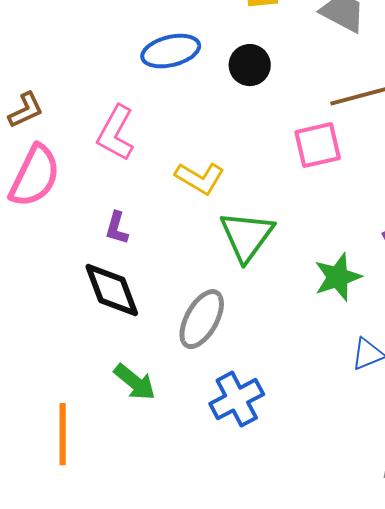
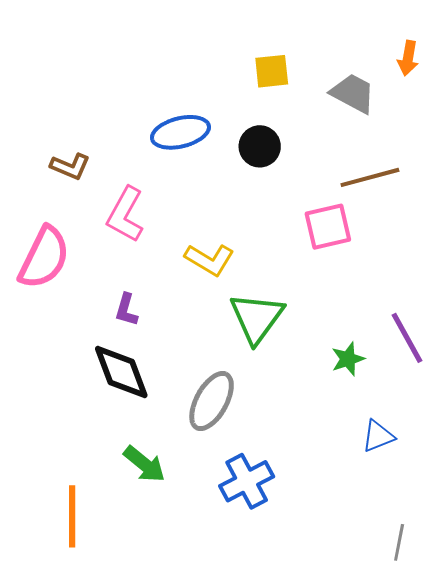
brown L-shape: (26, 110) -> (70, 166), moved, turned 48
green star: (338, 277) -> (348, 359), size x0.7

